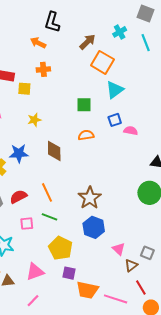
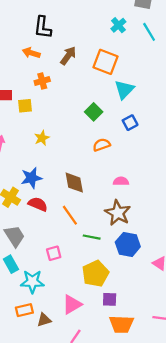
brown arrow: (87, 42) -> (68, 56), moved
green square: (84, 105) -> (94, 112), turned -35
pink semicircle: (131, 131) -> (121, 181), moved
brown diamond: (54, 151) -> (74, 183), moved
red semicircle: (18, 197) -> (38, 204), moved, turned 60
green line: (50, 217) -> (92, 237), moved
yellow pentagon: (60, 248) -> (95, 274), turned 30
orange trapezoid: (87, 290) -> (121, 324), moved

